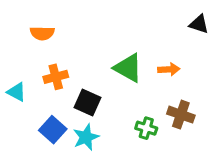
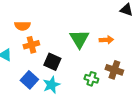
orange semicircle: (42, 33) -> (22, 26), moved
green triangle: (128, 68) -> (79, 39), turned 30

